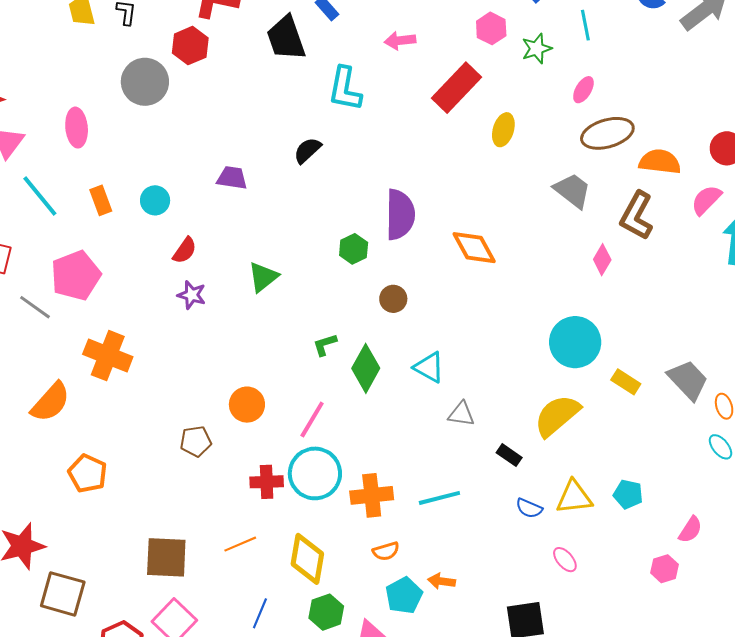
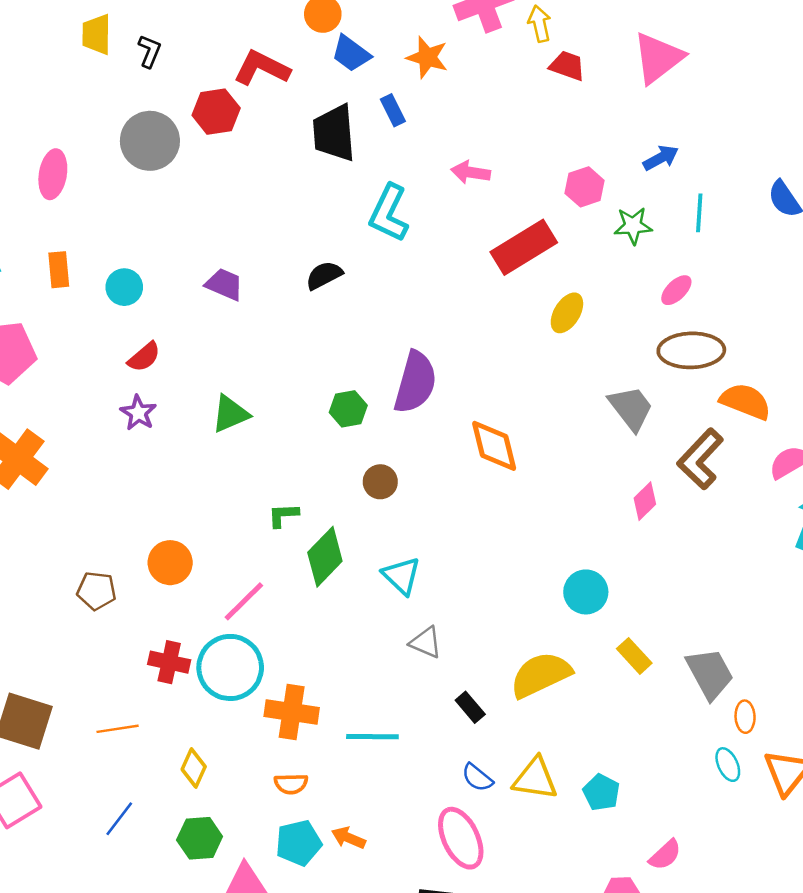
cyan circle: (575, 342) -> (586, 592), size x0.7
yellow diamond: (307, 559) -> (194, 768), size x0.6
pink ellipse: (565, 560) -> (461, 838), moved, size x1.8

